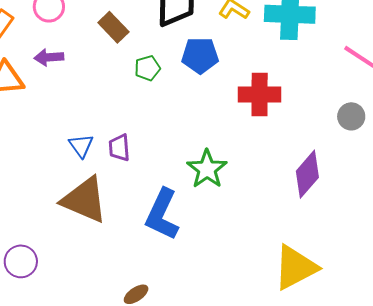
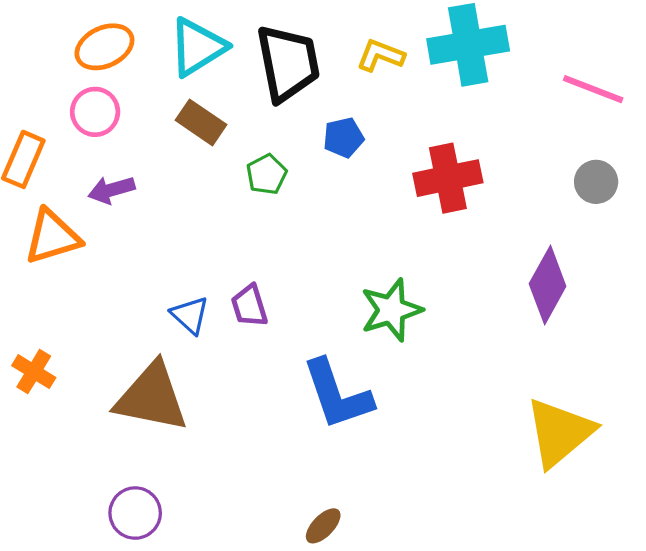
blue pentagon: (200, 55) -> (344, 138), size x0.7
green star: (207, 169) -> (391, 310), turned 30
brown triangle: (84, 200) -> (152, 397), moved
blue L-shape: (162, 214) -> (337, 394), turned -32

